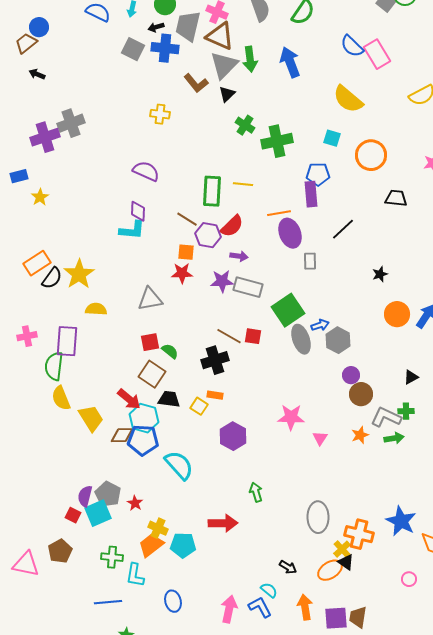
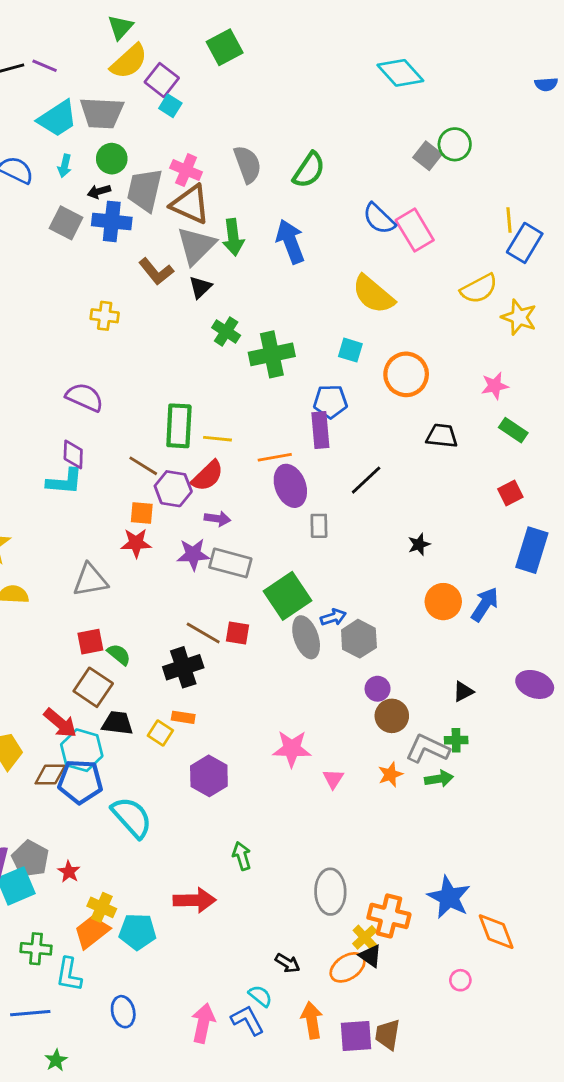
yellow line: (243, 184) -> (217, 439), moved

